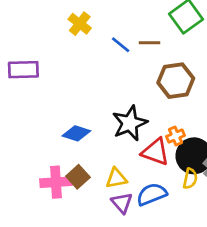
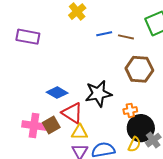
blue line: (121, 45) -> (104, 34), turned -63
red triangle: (155, 152) -> (72, 113), moved

